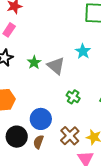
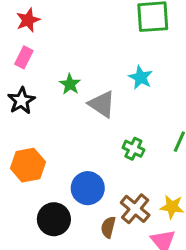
green star: (34, 62) -> (70, 84), moved
brown semicircle: (38, 142) -> (108, 227), moved

